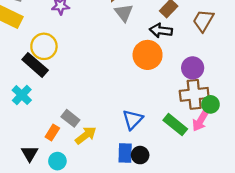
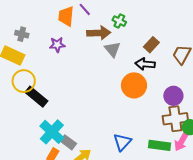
yellow circle: (44, 46) -> (24, 81), moved
cyan cross: (22, 95) -> (52, 132), moved, size x1.4
green rectangle: (175, 125) -> (160, 145), turned -30

